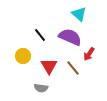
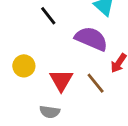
black line: (40, 35) -> (48, 16), moved

